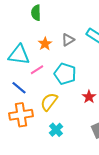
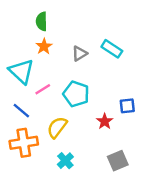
orange star: (45, 44) -> (44, 46), moved
cyan triangle: (19, 55) -> (21, 71), turned 35

